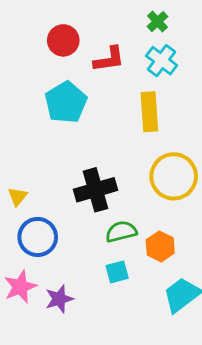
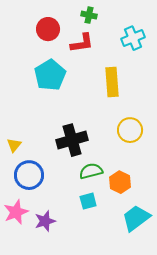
green cross: (157, 22) -> (89, 15), moved, turned -35
cyan cross: (162, 61) -> (133, 38), moved, turned 30
yellow circle: (174, 176) -> (130, 130), size x0.7

